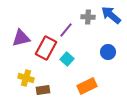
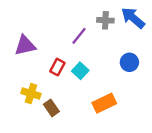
red rectangle: (46, 48) -> (57, 67), moved, size x0.6
brown rectangle: (43, 90) -> (51, 108), turned 64

